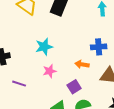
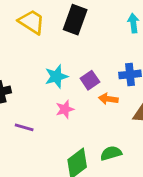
purple square: (74, 87) -> (90, 80), moved

